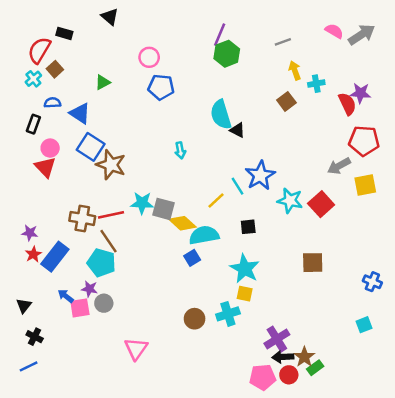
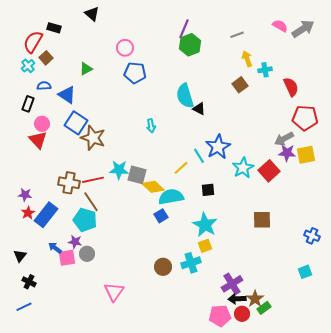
purple star: (360, 93) -> (287, 153), moved
cyan star: (290, 201) -> (243, 168), turned 30
yellow square: (245, 294) -> (205, 246), turned -32

